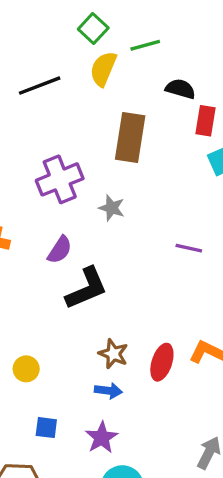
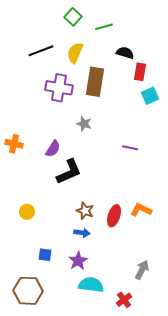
yellow semicircle: (103, 69) -> (75, 53), moved
purple cross: (60, 179) -> (59, 88), moved, turned 32
yellow circle: (26, 369) -> (27, 212), moved

